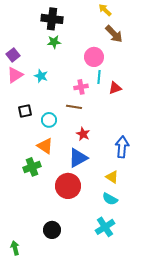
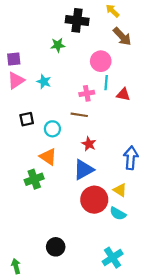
black cross: (52, 19) -> (77, 20), moved
purple square: (13, 55) -> (14, 59), turned 32
red triangle: (115, 88) -> (123, 94), turned 32
red circle: (68, 186) -> (94, 200), moved
cyan cross: (105, 227) -> (113, 258), moved

